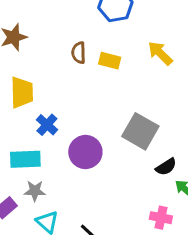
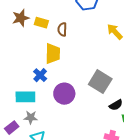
yellow rectangle: (110, 61) -> (41, 23), moved
yellow trapezoid: (22, 92) -> (53, 54), moved

